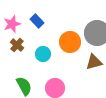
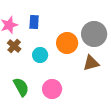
blue rectangle: (37, 21) -> (34, 22), turned 48

